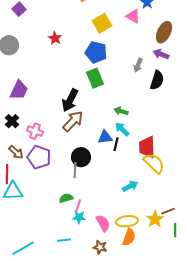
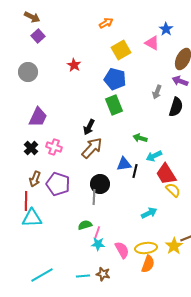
black arrow: (70, 100) -> (89, 127), size x0.7
cyan arrow: (122, 129) -> (154, 156), moved, turned -70
pink cross: (35, 131) -> (54, 147), moved
red trapezoid: (147, 147) -> (166, 174), turned -30
brown arrow: (16, 152) -> (35, 179), turned 70
yellow semicircle: (154, 163) -> (173, 190), size x0.7
cyan line: (64, 240) -> (83, 276), moved
brown star: (100, 247) -> (103, 274), moved

